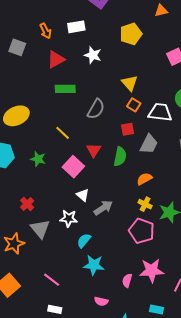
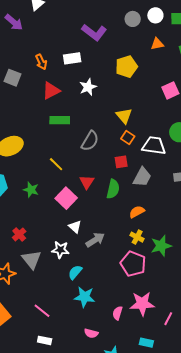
white star: (93, 55) -> (88, 87), turned 30

